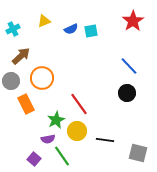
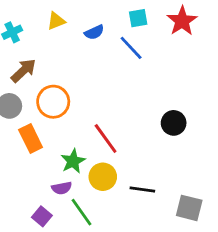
cyan square: (91, 31) -> (138, 18), moved
blue line: (129, 66) -> (131, 48), moved

